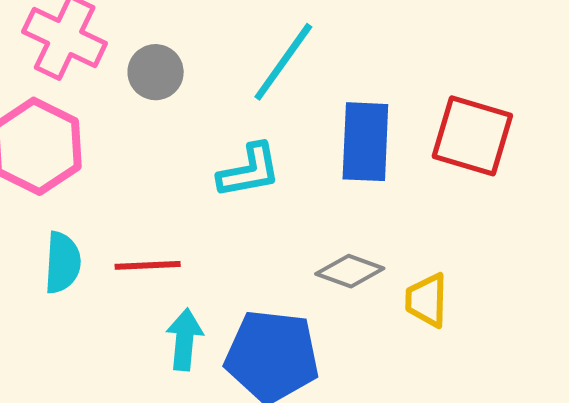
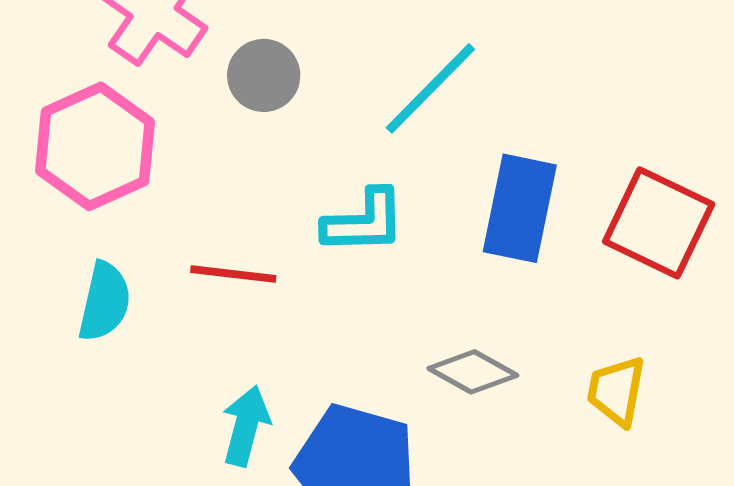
red line: (148, 265) -> (233, 274), moved
yellow trapezoid: (427, 300) -> (616, 391), moved

